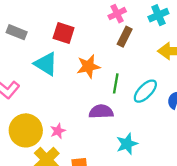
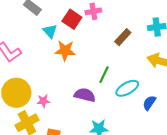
pink cross: (117, 14) -> (93, 11), moved
cyan triangle: (46, 64) -> (50, 31), moved, size x0.7
orange star: (88, 66) -> (65, 51), moved

